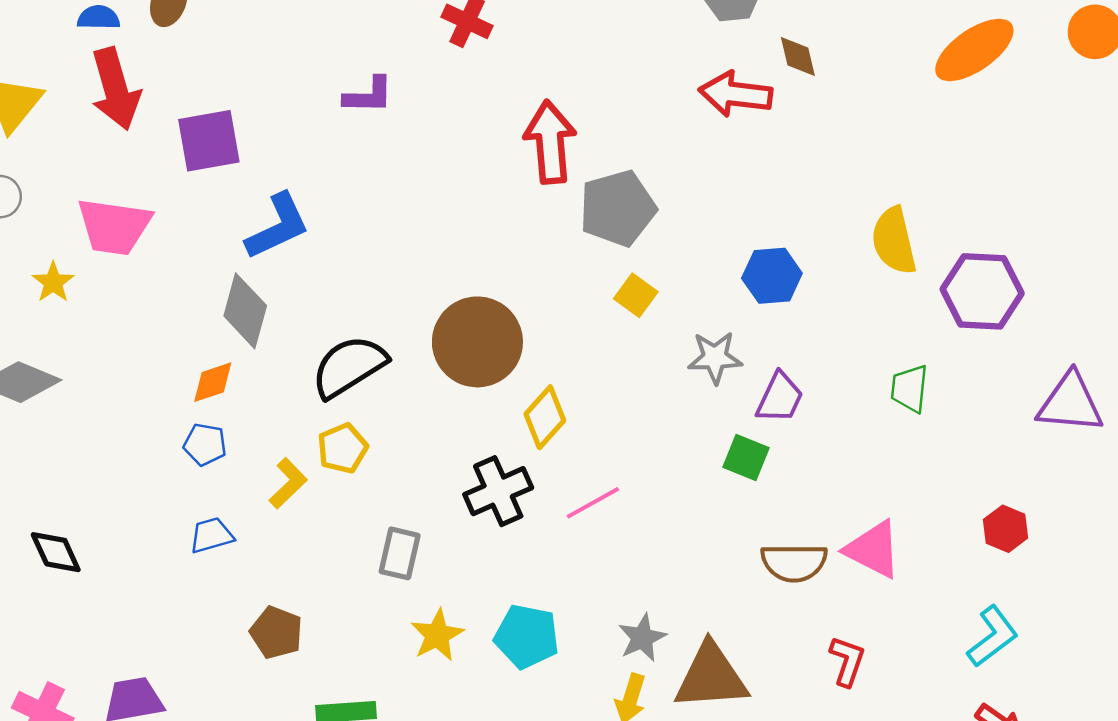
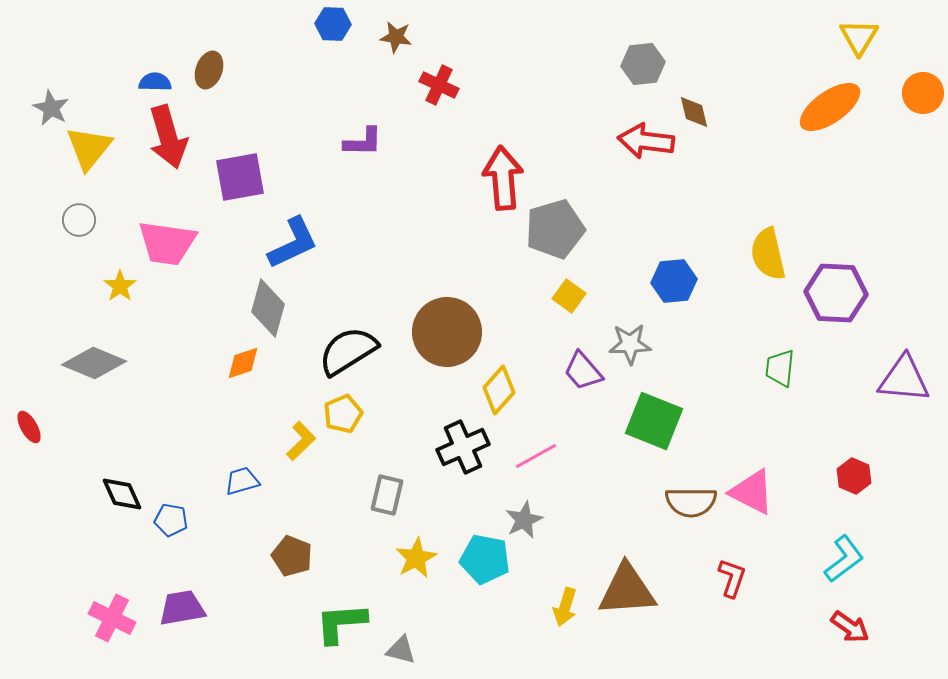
purple trapezoid: (780, 398) -> (583, 371), moved, turned 114
blue pentagon: (205, 444) -> (171, 520), moved
green square: (746, 457) -> (654, 421), size x1.6
gray star: (642, 638) -> (524, 520), moved

